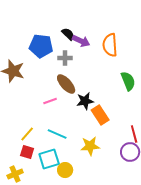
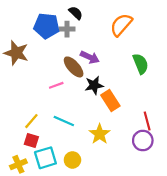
purple arrow: (81, 41) -> (90, 57), moved
orange semicircle: (110, 45) -> (121, 25), turned 45
gray cross: (65, 58) -> (67, 29), moved
yellow star: (90, 146) -> (100, 134), turned -30
cyan square: (49, 159) -> (45, 158), moved

